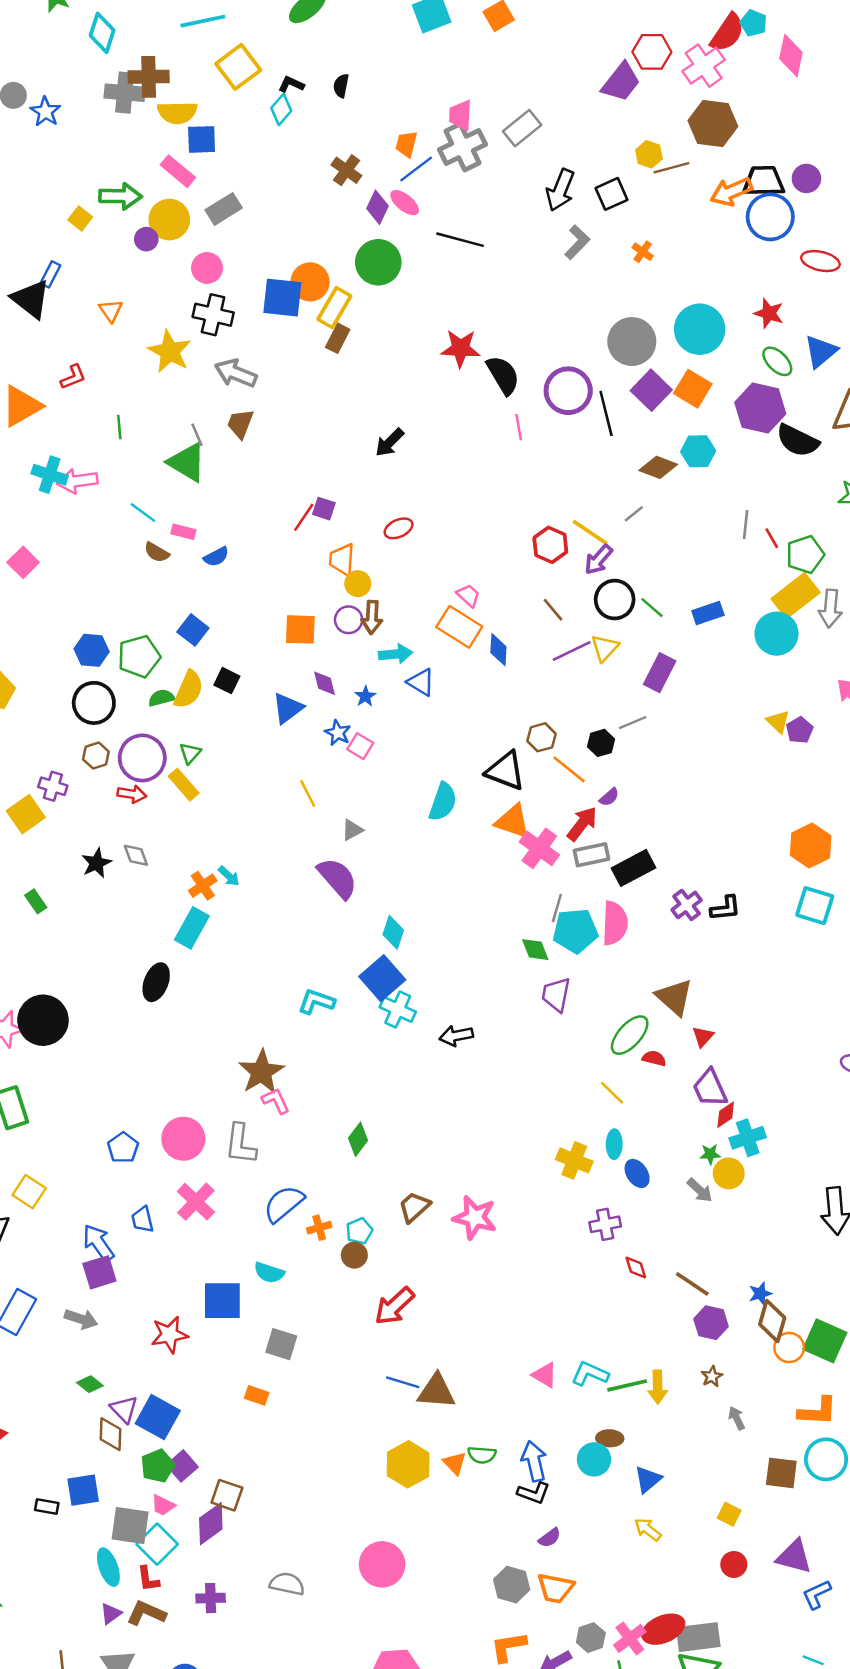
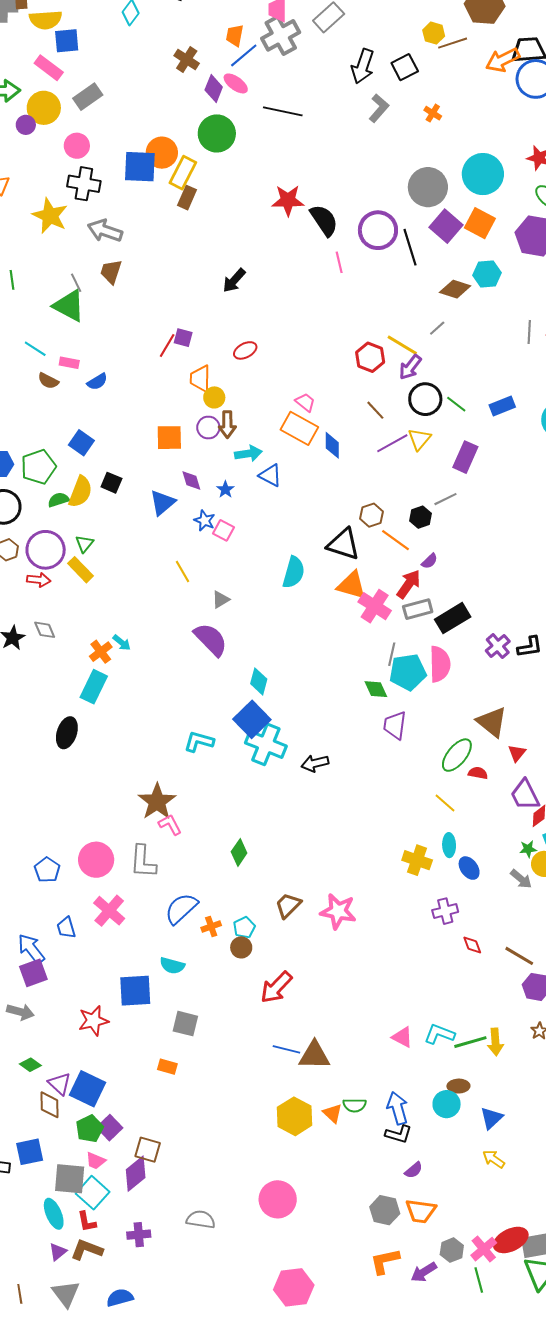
cyan cross: (398, 1009) -> (266, 744), size x1.4

